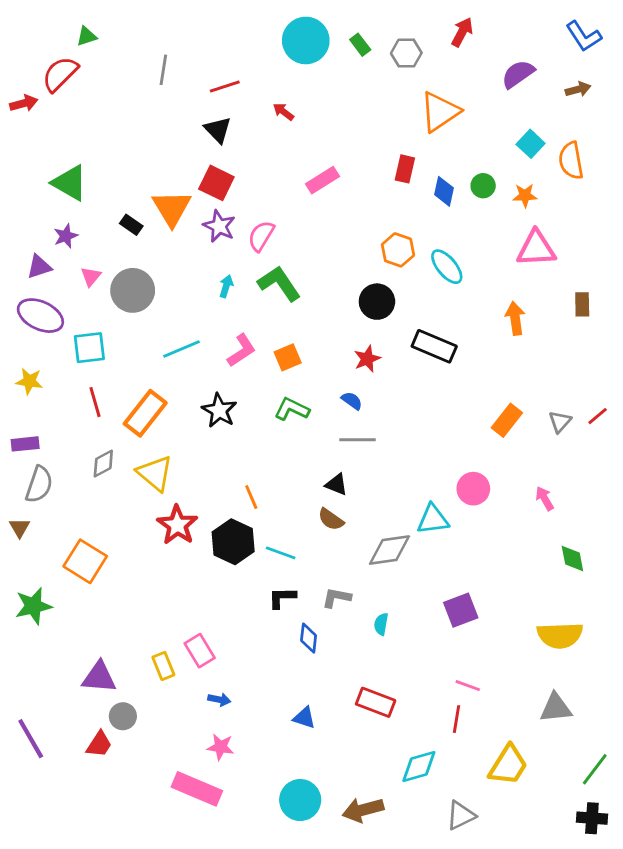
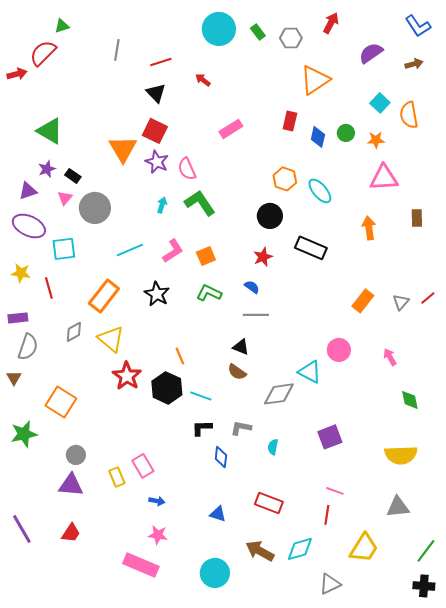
black rectangle: (131, 225) -> (73, 176), moved
pink semicircle: (261, 236) -> (187, 169), turned -55
red line: (95, 402) -> (49, 288), moved
cyan triangle: (433, 519) -> (310, 372), turned 35
gray circle: (123, 716) -> (76, 455), moved
brown arrow: (363, 810) -> (260, 551), moved, turned 44

